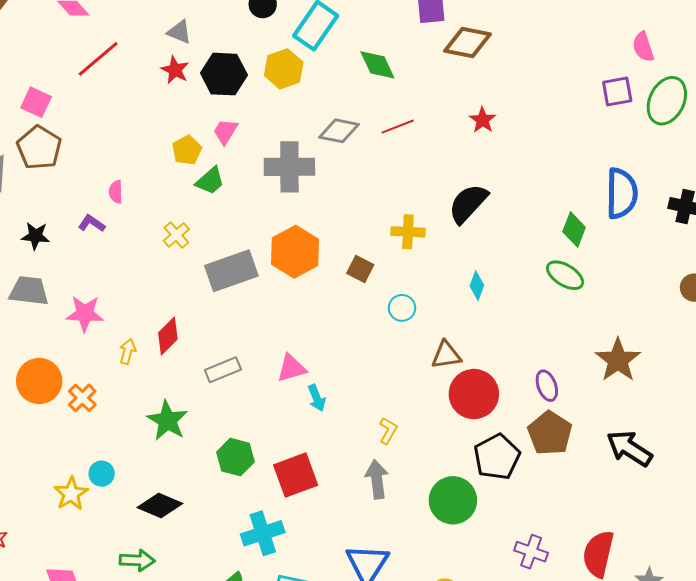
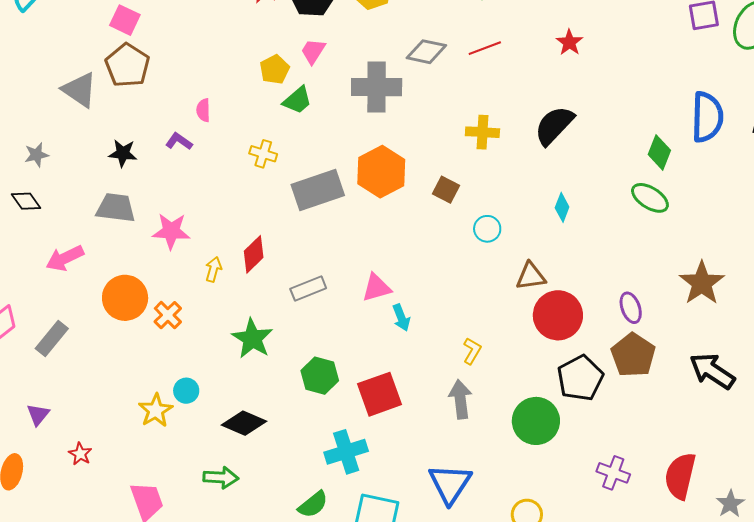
yellow cross: (408, 232) -> (482, 132), moved
yellow cross: (176, 235) -> (263, 154), turned -32

